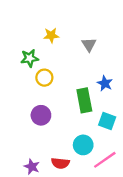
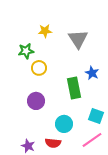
gray triangle: (89, 45) -> (78, 39), size x1.5
cyan square: (107, 121) -> (96, 116), moved
cyan circle: (83, 145) -> (64, 124), moved

